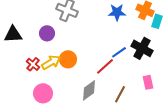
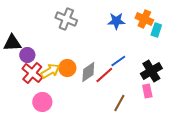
purple circle: (47, 33) -> (27, 55), moved
black cross: (142, 48) -> (151, 71), moved, turned 30
red cross: (33, 64) -> (32, 73), size x1.5
gray diamond: (89, 90) -> (88, 72), moved

